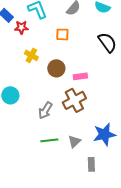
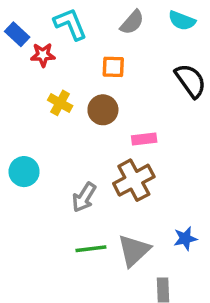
brown circle: (56, 68) -> (103, 110), moved
blue star: (104, 134) -> (185, 238), size x0.6
gray triangle: (74, 141) -> (134, 250), size x1.5

